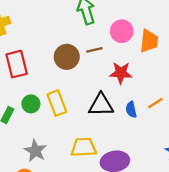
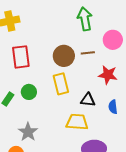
yellow rectangle: (57, 103) -> (61, 84), moved
black triangle: (101, 105) -> (88, 100), size x0.7
yellow trapezoid: (84, 147) -> (77, 122), moved

